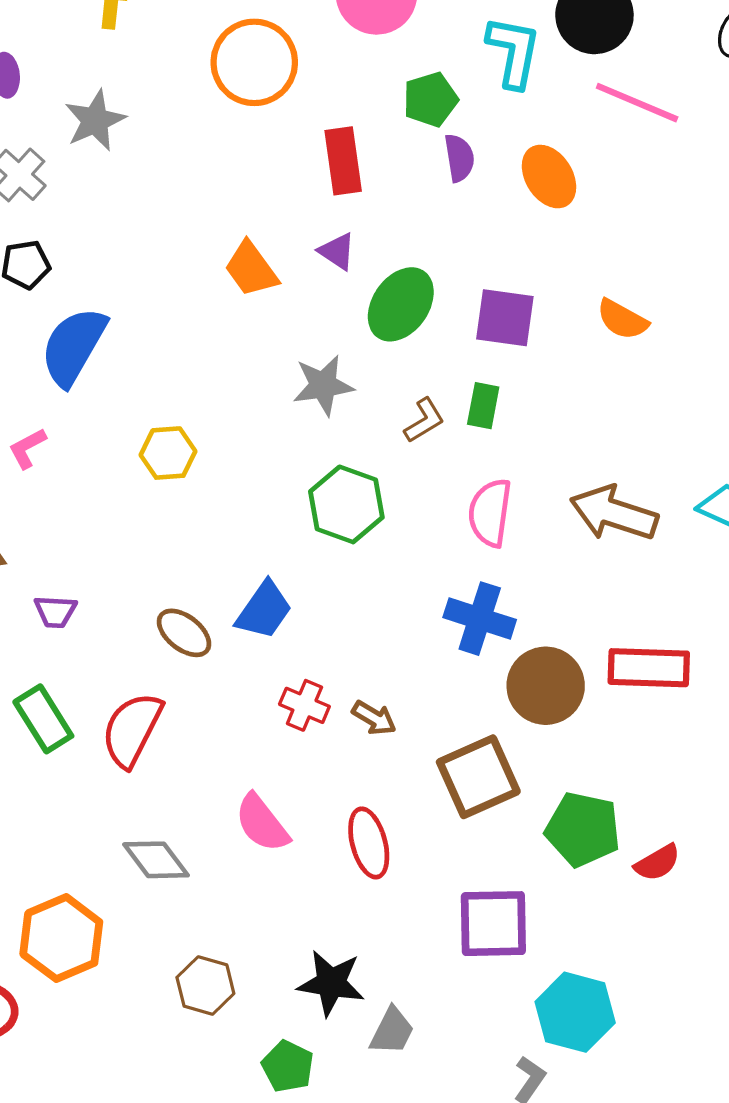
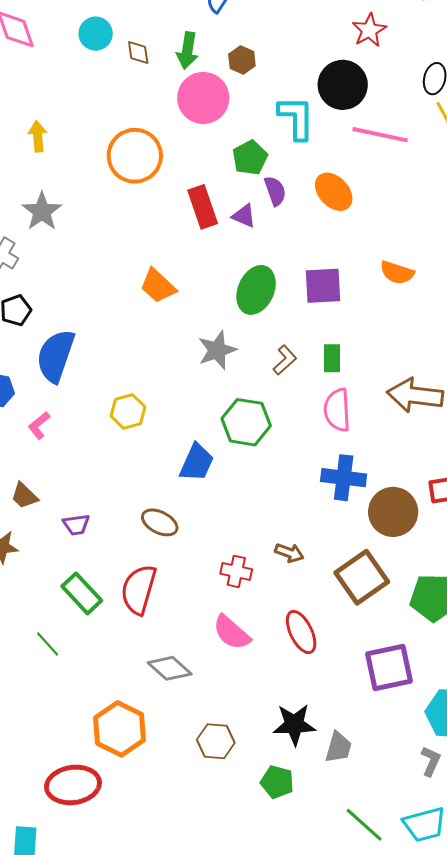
purple triangle: (337, 251) -> (244, 216), moved
green rectangle: (483, 406) -> (332, 358), moved
blue trapezoid: (264, 610) -> (197, 462), moved
red cross: (304, 705) -> (236, 571), moved

